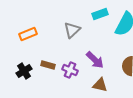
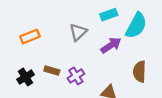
purple arrow: (95, 60) -> (111, 45), moved, turned -78
purple cross: (70, 70) -> (76, 76), turned 35

